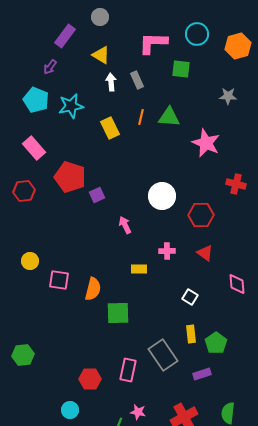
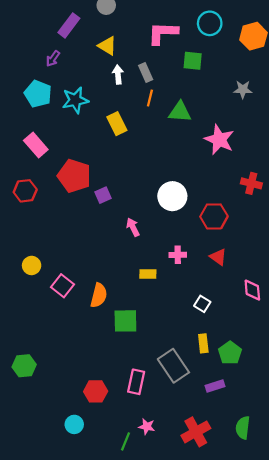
orange line: (141, 117) -> (150, 98), moved
pink square: (59, 280) -> (62, 286), turned 30

